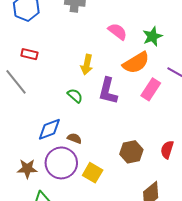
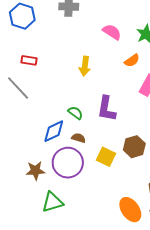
orange semicircle: (136, 63) -> (132, 61), size x0.6
purple L-shape: (108, 91) -> (106, 109), moved
green semicircle: (75, 96) -> (75, 113), moved
yellow square: (93, 173) -> (106, 157), moved

